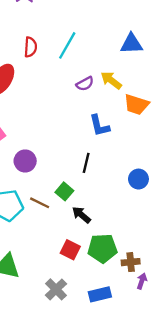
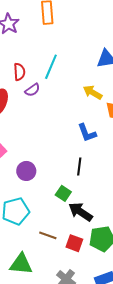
purple semicircle: (85, 84) -> (32, 90), moved
brown line: (40, 203) -> (48, 235), moved
black arrow: (81, 215) -> (80, 212), size x1.4

